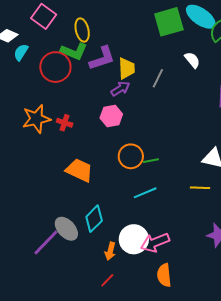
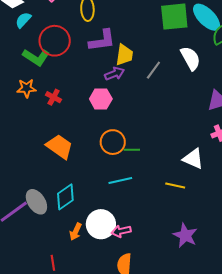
green L-shape: (74, 51) -> (36, 57), moved
white semicircle: (192, 60) -> (190, 58), size x1.4
orange star: (36, 119) -> (27, 88), size x0.7
pink arrow: (155, 242) -> (121, 231), size x0.7
red line: (107, 280) -> (53, 263), moved, turned -63

